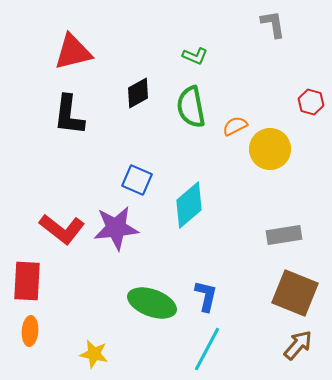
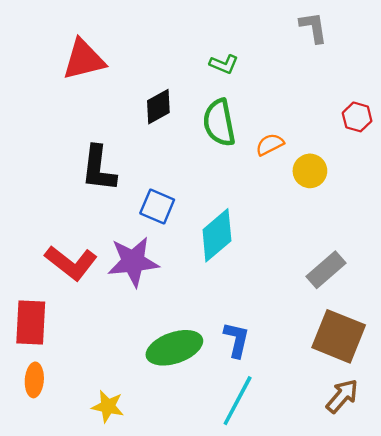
black L-shape: (69, 115) -> (99, 169), moved
yellow circle: (270, 149) -> (310, 171), size x0.7
gray rectangle: (284, 235) -> (326, 270), turned -32
green ellipse: (152, 303) -> (174, 348), turned -39

